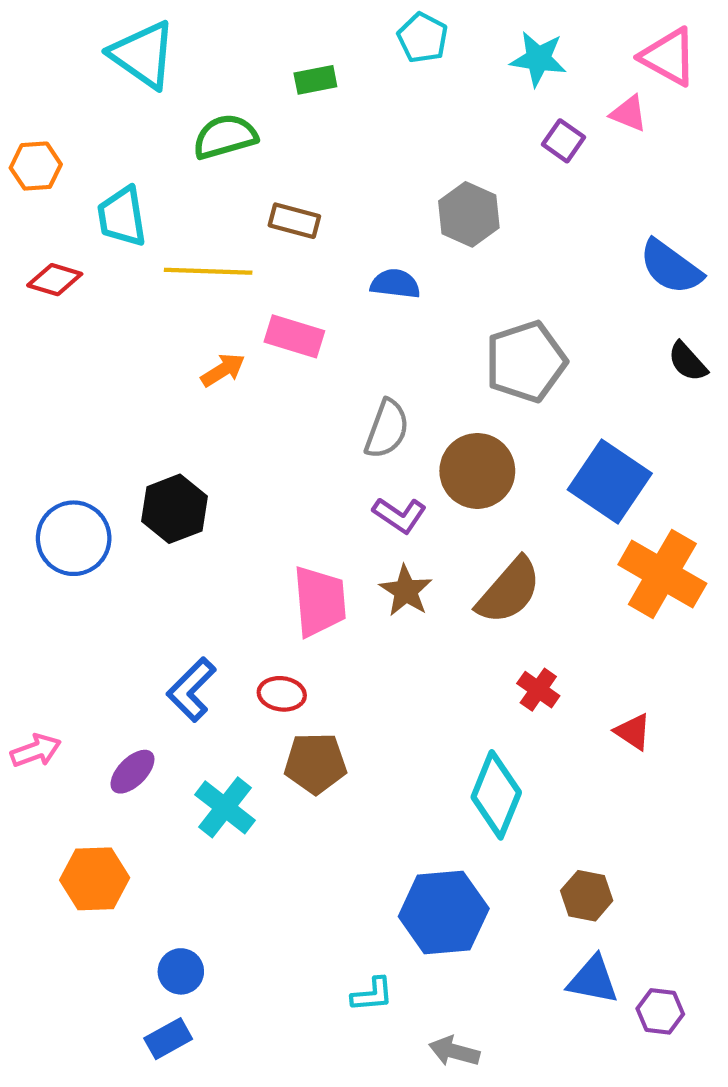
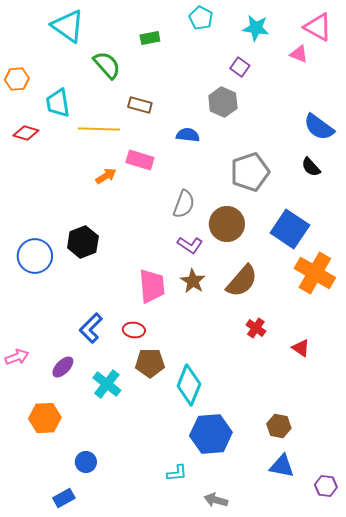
green semicircle: (225, 137) -> (107, 65), turned 64
purple square: (564, 141) -> (240, 67), moved
black semicircle: (688, 362) -> (311, 167), moved
cyan diamond: (496, 795) -> (189, 385), moved
purple hexagon: (660, 1011) -> (326, 486), moved
blue rectangle: (168, 1039) -> (64, 498), moved

